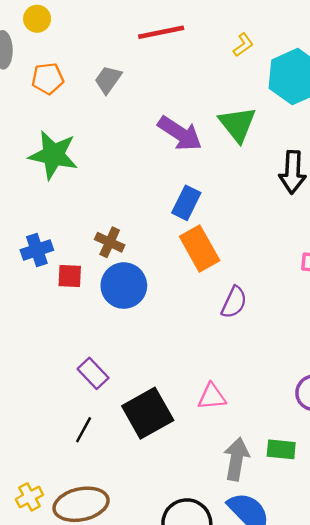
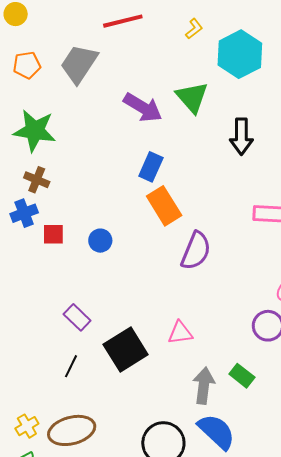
gray trapezoid: (108, 80) -> (79, 64), size x1.6
brown cross: (110, 242) -> (37, 180), moved
blue circle: (124, 286) -> (100, 241), size x0.6
purple semicircle: (234, 302) -> (196, 251), size x1.4
green rectangle: (281, 449) -> (242, 376), turned 35

